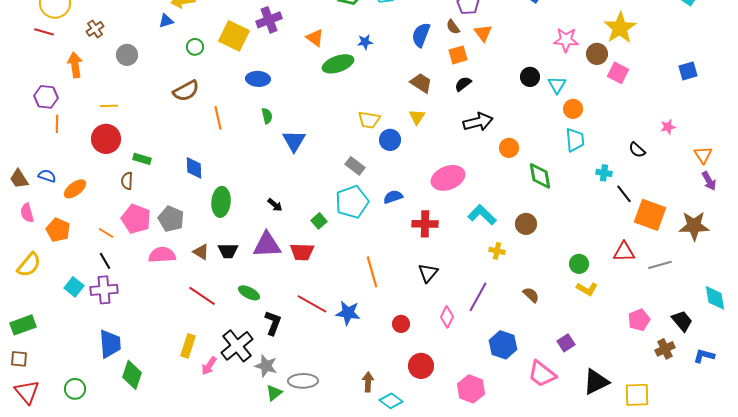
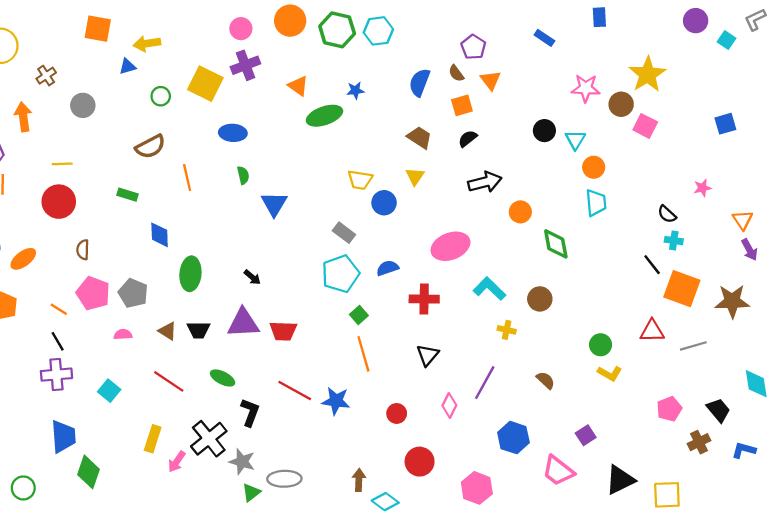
green rectangle: (142, 159) -> (127, 195), moved
cyan cross: (604, 173) -> (674, 241), moved
green square: (319, 221) -> (359, 315), moved
pink semicircle: (162, 255) -> (123, 334), size x0.6
cyan square: (74, 287) -> (109, 391), moved

